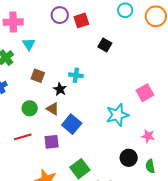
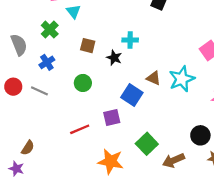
brown triangle: (53, 109) -> (154, 78), moved
red line: (23, 137) -> (80, 129), moved
black circle: (129, 158) -> (200, 135), moved

